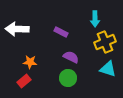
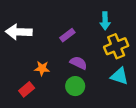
purple rectangle: (61, 32) -> (67, 35), turned -64
orange star: (30, 62) -> (42, 68), moved

